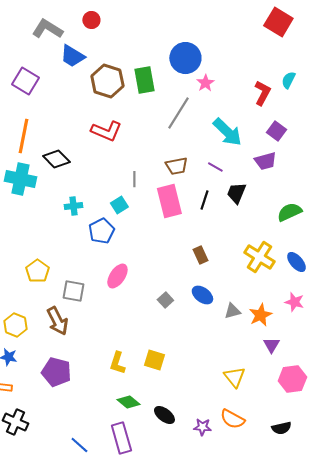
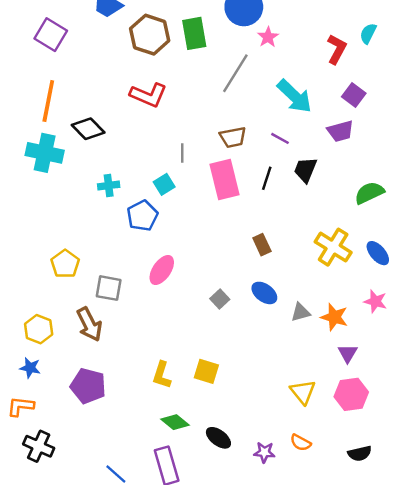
orange star: (260, 315) -> (334, 317), turned -30
pink hexagon: (292, 379) -> (351, 394), moved
orange semicircle: (232, 419) -> (301, 443), size x0.7

